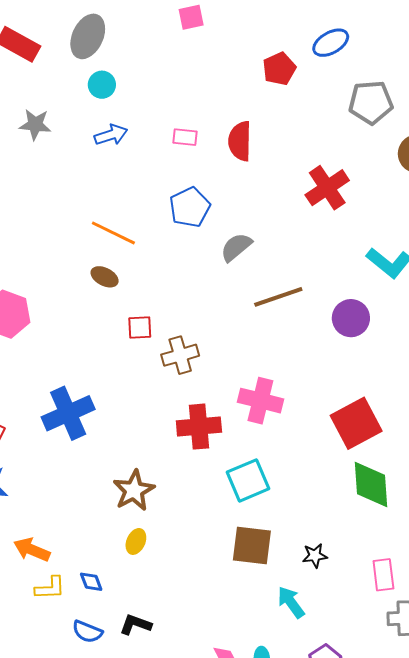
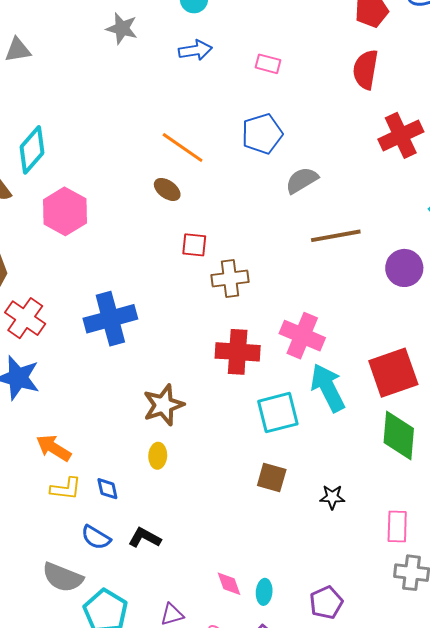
red semicircle: (240, 141) -> (366, 69), moved
yellow ellipse: (136, 541) -> (158, 456), turned -30
brown square: (252, 546) -> (272, 477), size x0.7
cyan arrow: (291, 602) -> (328, 388), moved, size x1.4

